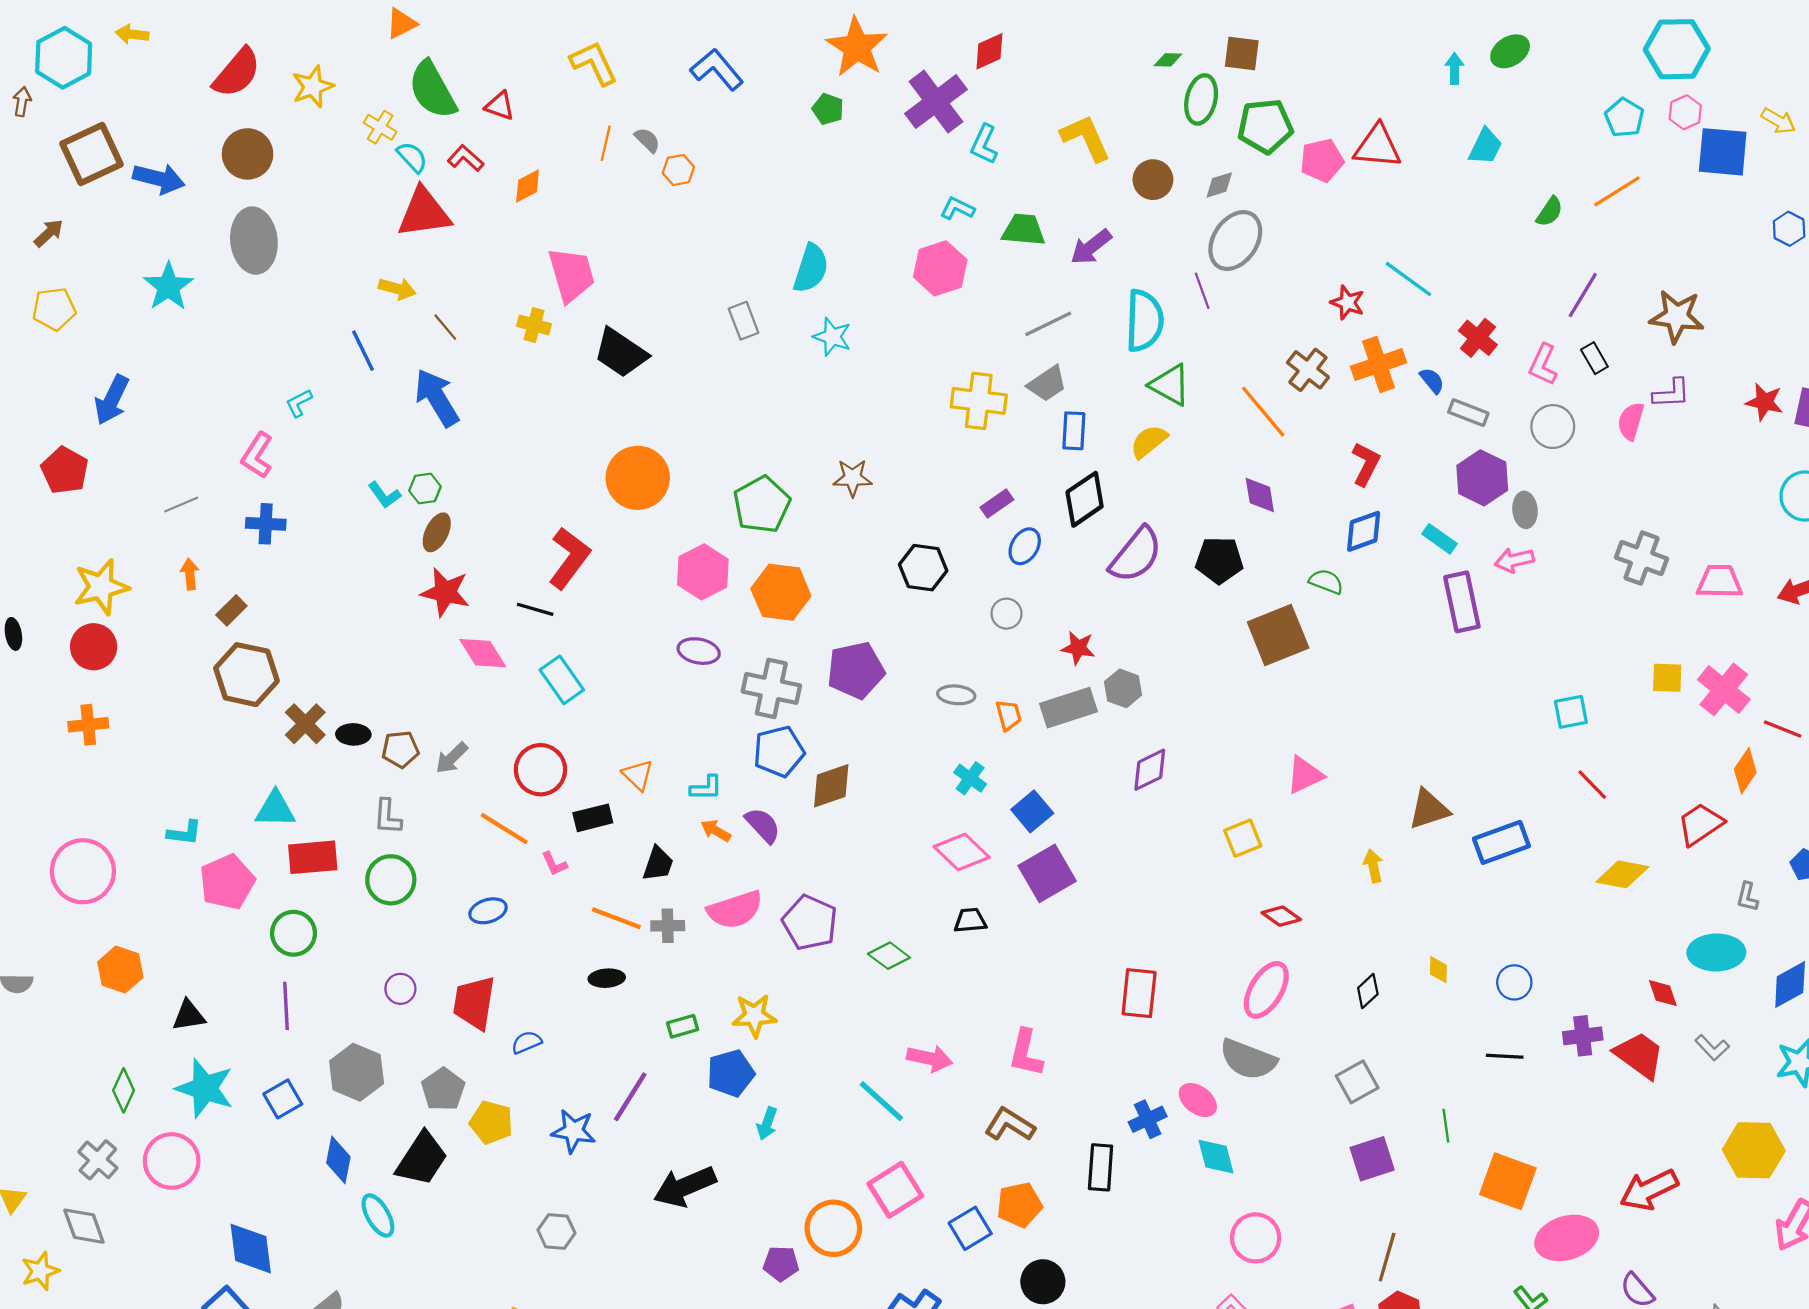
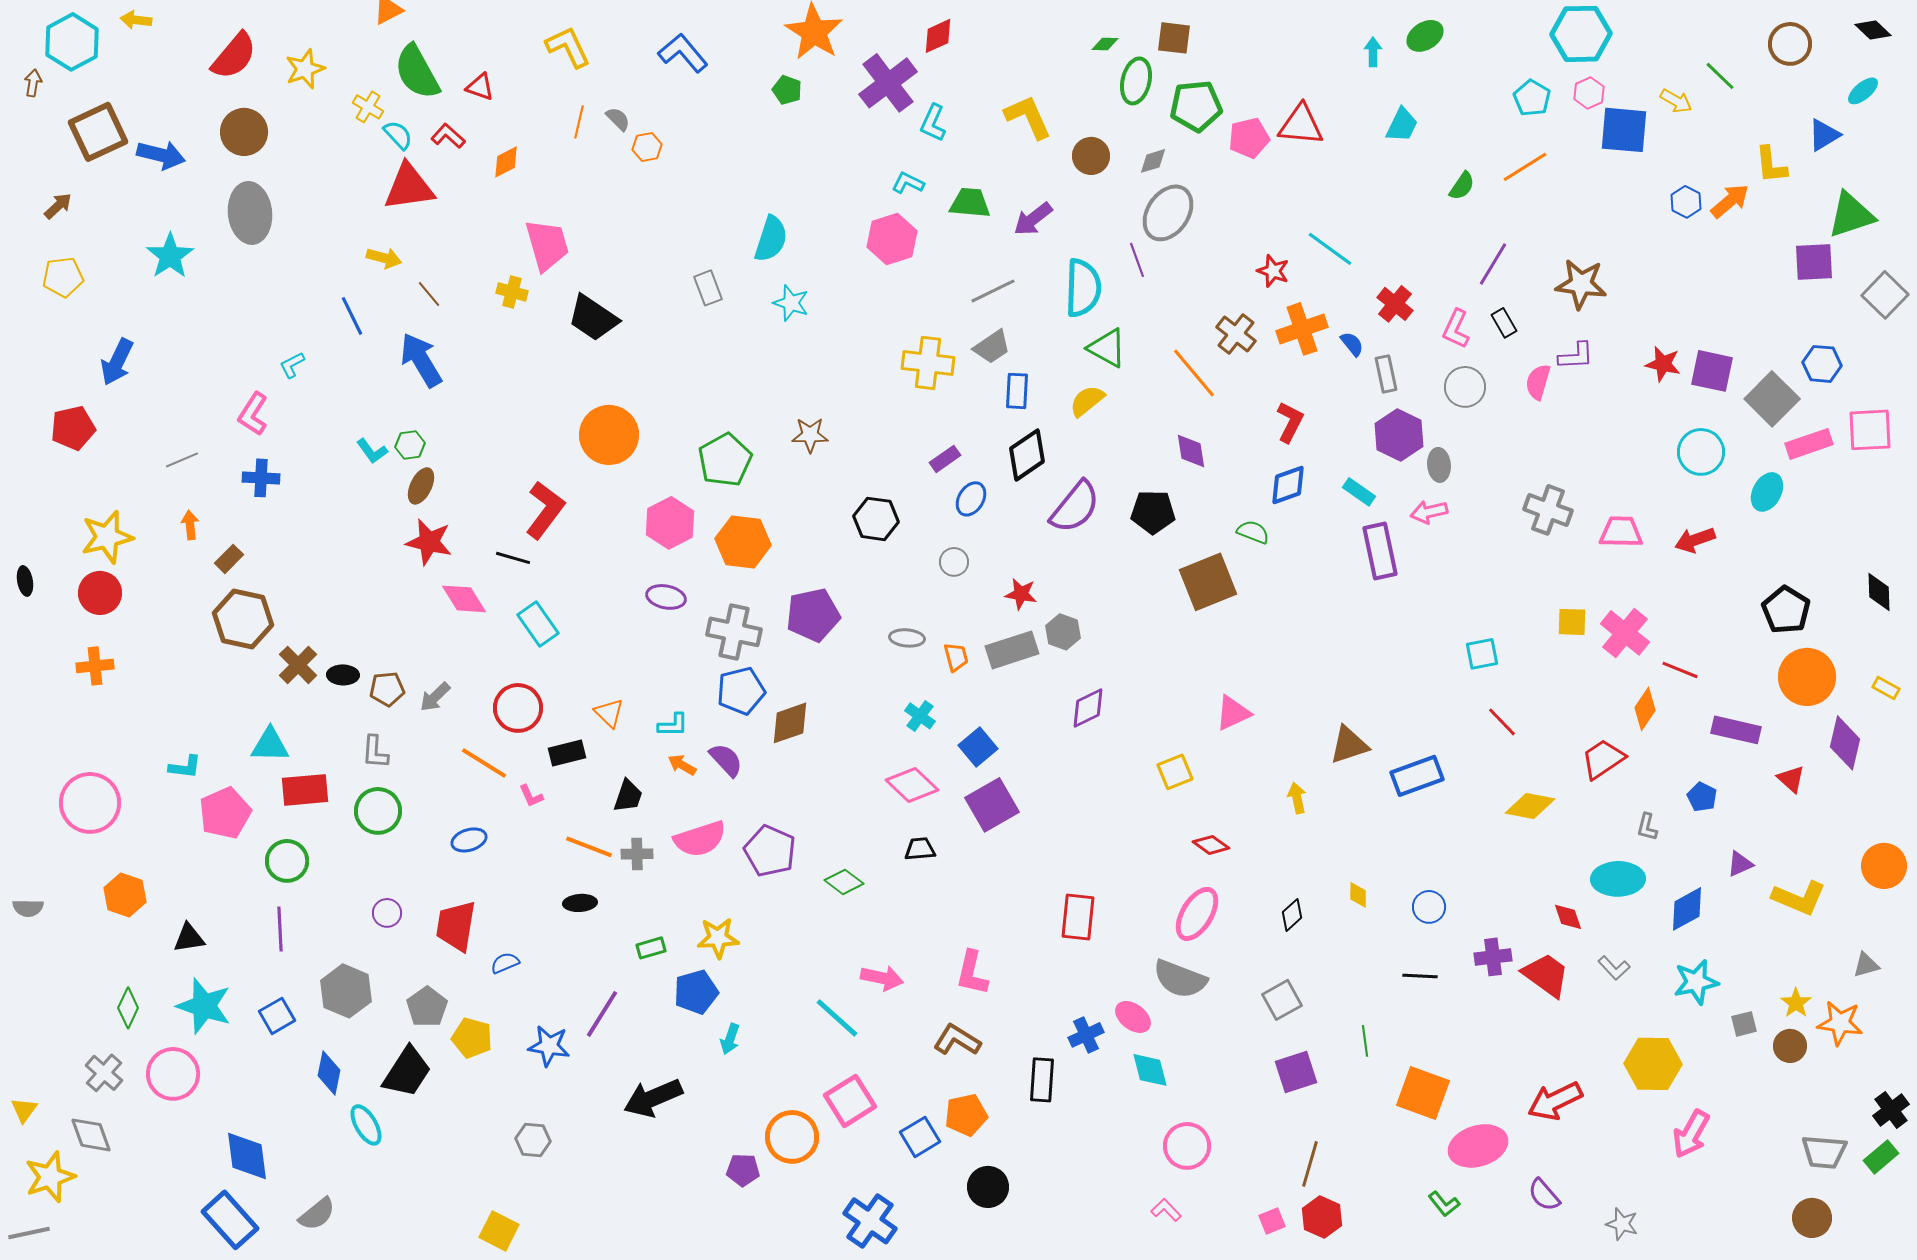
gray rectangle: (1468, 413) -> (1386, 374), turned 57
red pentagon: (65, 470) -> (73, 428), turned 30
yellow star: (40, 1271) -> (50, 1177), size x1.4

